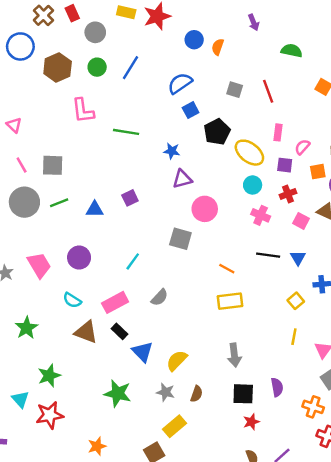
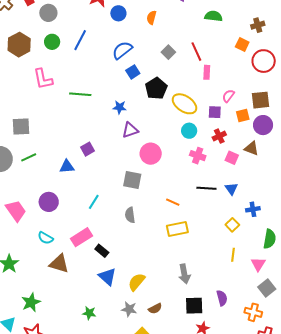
blue circle: (194, 40) -> (118, 13), moved
gray square: (235, 90) -> (168, 52), turned 32
pink rectangle: (278, 132) -> (207, 72), moved
blue triangle: (95, 209) -> (67, 166), moved
gray semicircle: (160, 297) -> (130, 215), moved, turned 133
black rectangle: (120, 331) -> (102, 251), moved
green star: (118, 393) -> (89, 313), size x0.6
brown semicircle: (197, 394) -> (155, 309), turned 48

